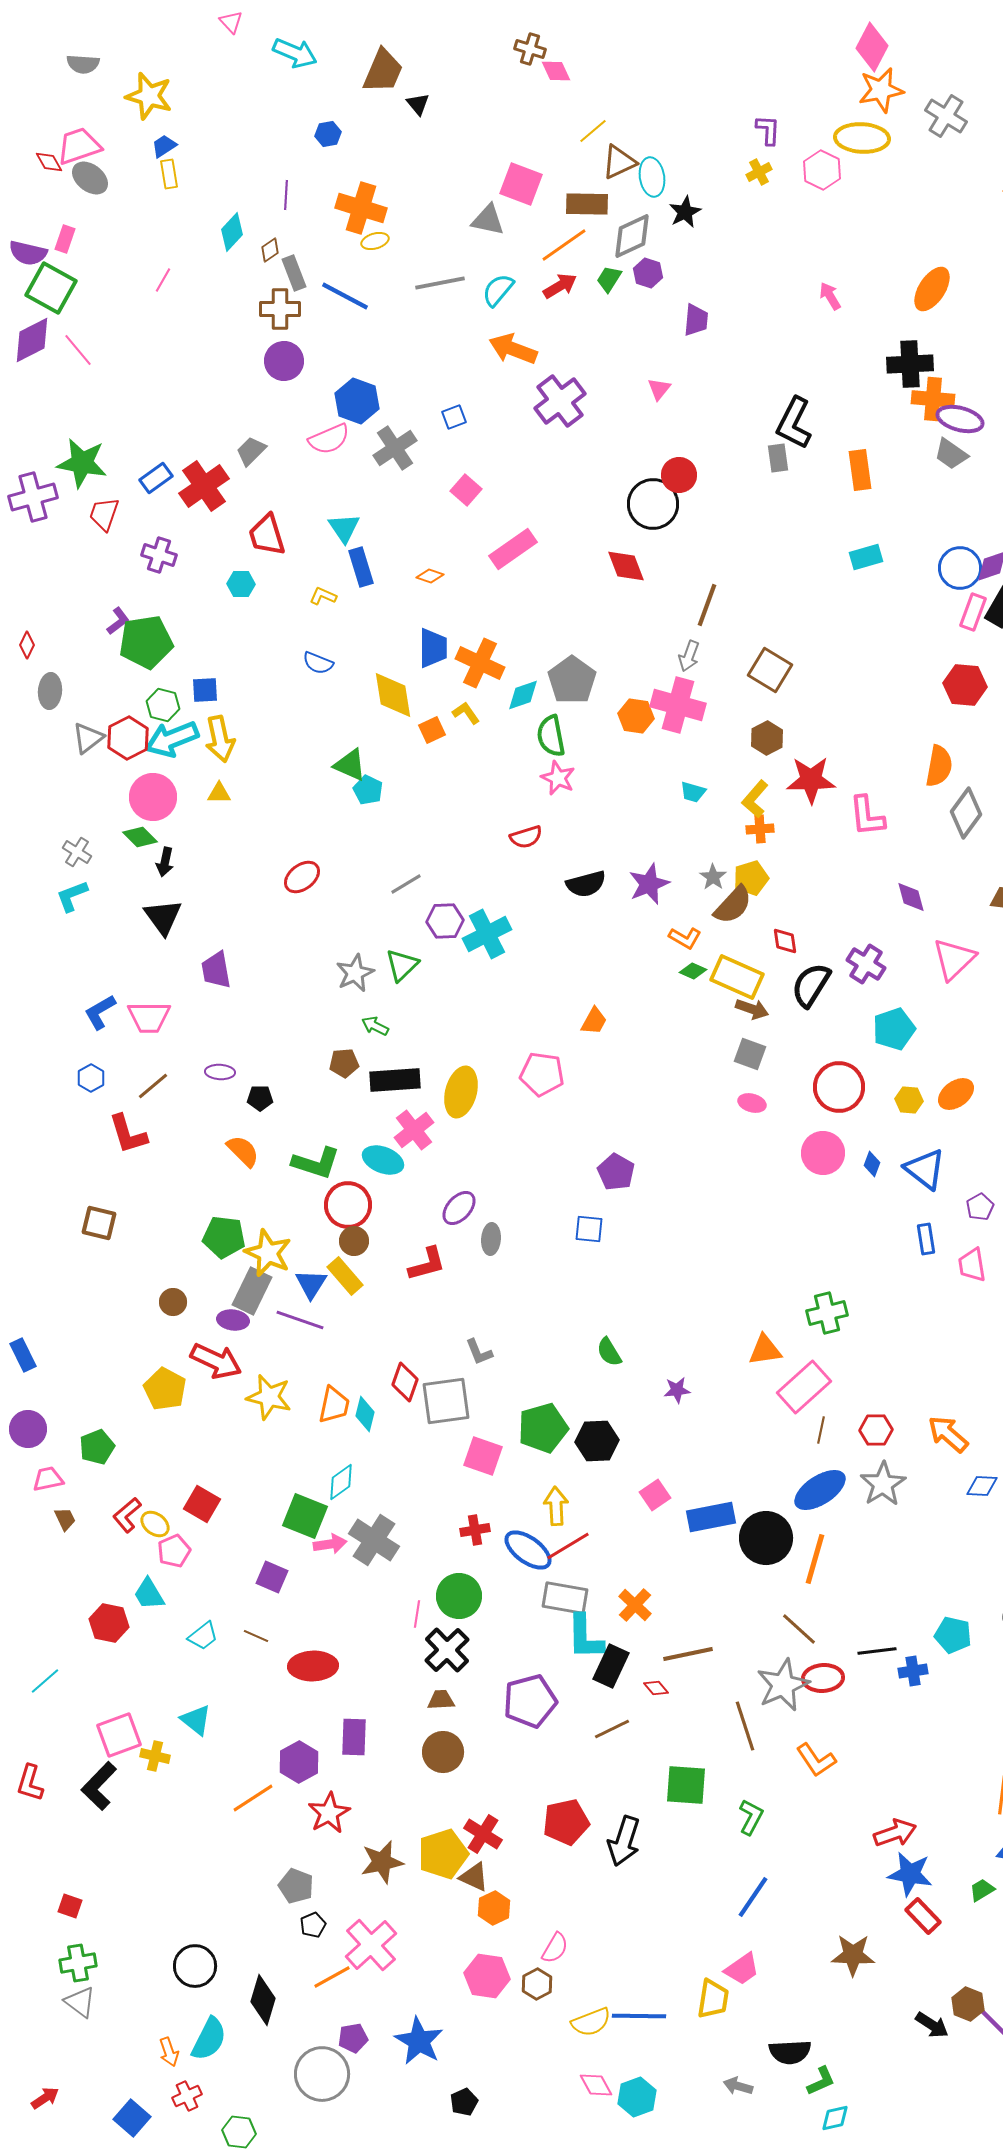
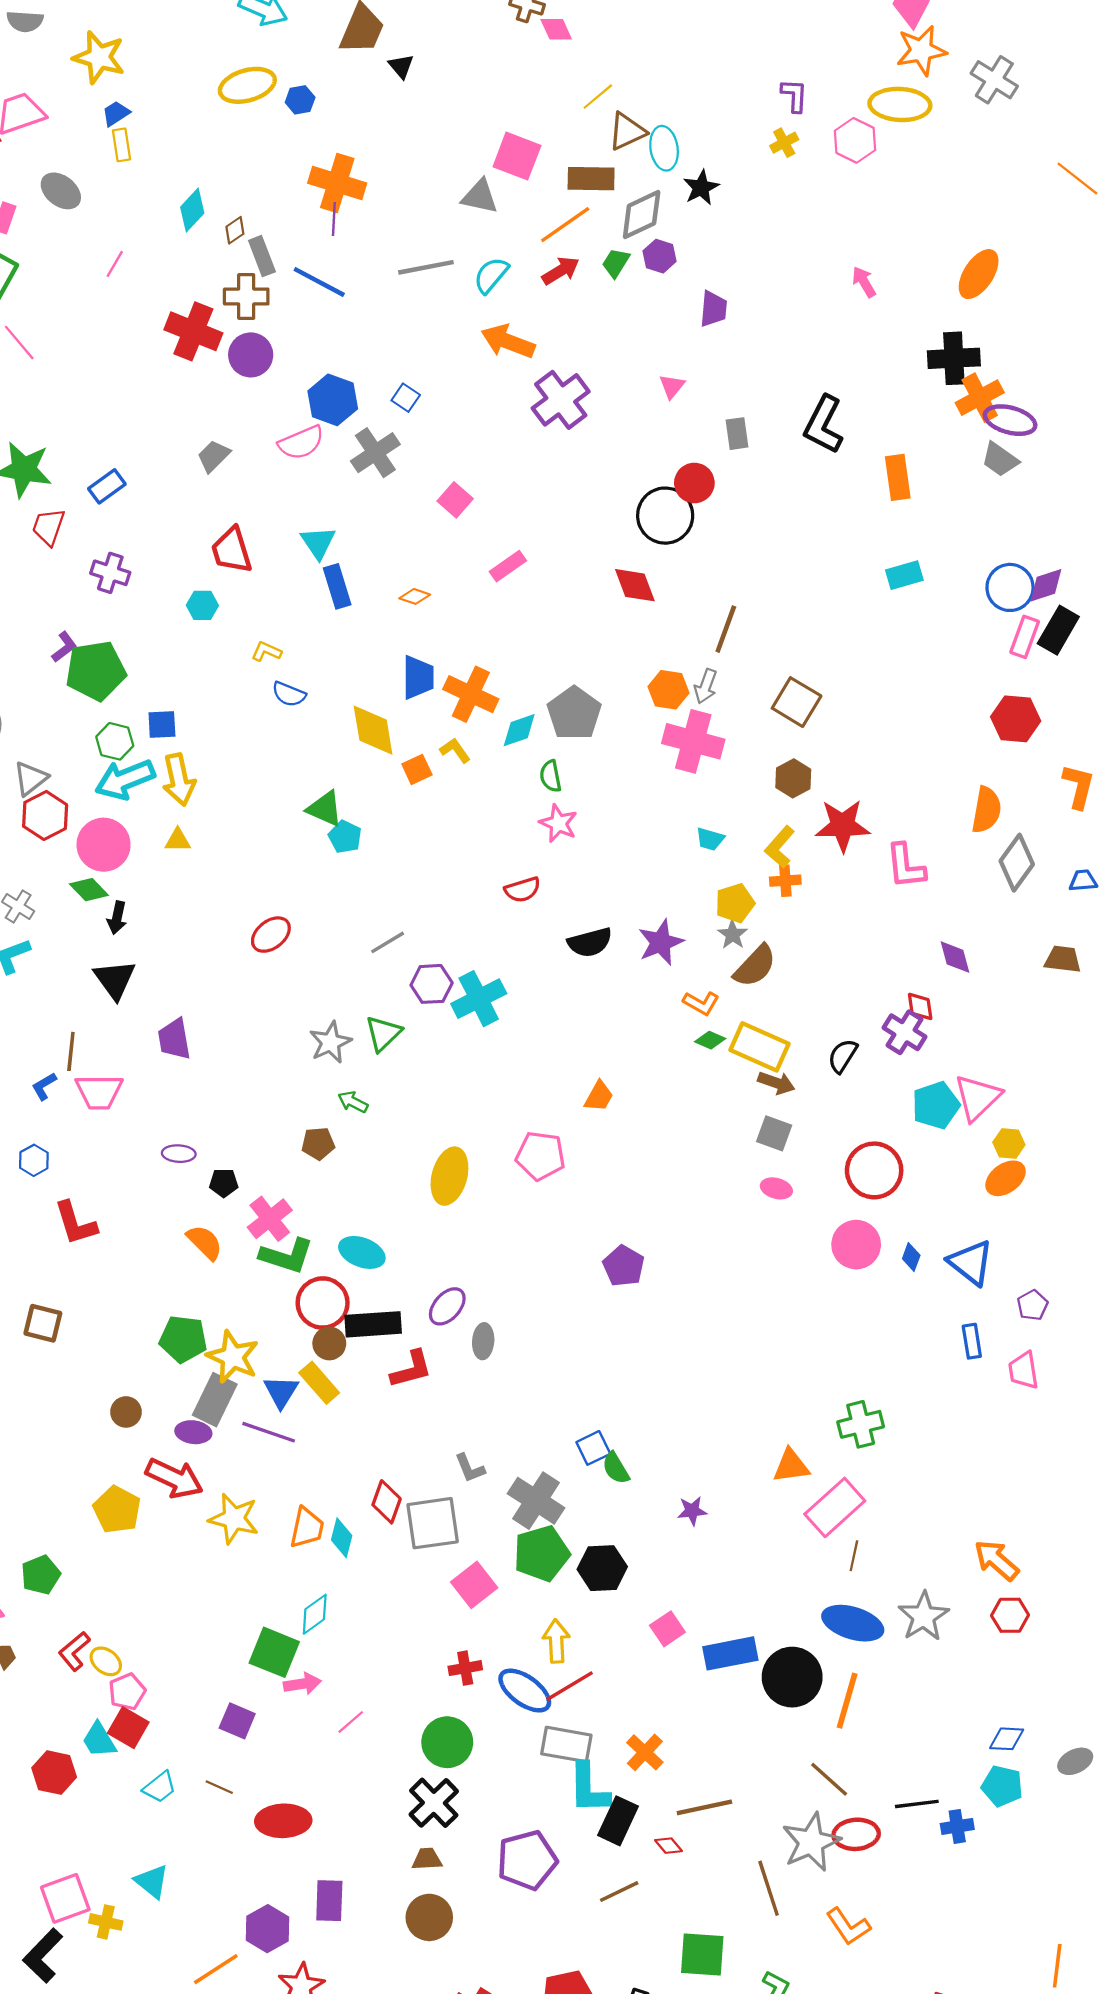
gray ellipse: (90, 178) -> (61, 191), moved
purple line: (286, 195) -> (334, 219), moved
yellow ellipse: (375, 241) -> (247, 85), moved, size x1.8
orange cross: (933, 399) -> (980, 398), turned -33
blue square: (454, 417) -> (406, 398), moved, turned -35
gray rectangle: (778, 458) -> (737, 434), moved
red cross: (204, 486) -> (193, 331), moved, turned -33
pink rectangle: (513, 549) -> (508, 566), size x0.7
yellow L-shape: (323, 596) -> (266, 651), moved
orange hexagon: (636, 716) -> (669, 690), moved
green semicircle: (551, 736) -> (551, 776), size x0.7
red hexagon: (128, 738) -> (45, 815), moved
yellow pentagon: (751, 878) -> (735, 903), moved
red diamond: (785, 941) -> (920, 1006), moved
pink triangle: (954, 959) -> (977, 1097), moved
black semicircle: (811, 985) -> (843, 1056), size x0.7
blue L-shape: (100, 1012) -> (44, 1086), size x0.7
black rectangle: (395, 1080) -> (373, 1324), moved
brown line: (153, 1086) -> (71, 1051), moved, turned -44
yellow hexagon: (909, 1100) -> (1009, 1143), moved
pink cross: (414, 1130) -> (270, 1219), moved
blue square: (589, 1229) -> (593, 1448), moved, turned -32
red hexagon: (876, 1430) -> (1010, 1615), moved
pink square: (483, 1456) -> (474, 1585), turned 33
blue diamond: (982, 1486) -> (1007, 1739), moved
blue ellipse: (820, 1490) -> (853, 1623), turned 50
red square: (202, 1504) -> (128, 1728), moved
gray cross: (374, 1540) -> (536, 1501), moved
pink line: (417, 1614) -> (351, 1722), moved, turned 40

